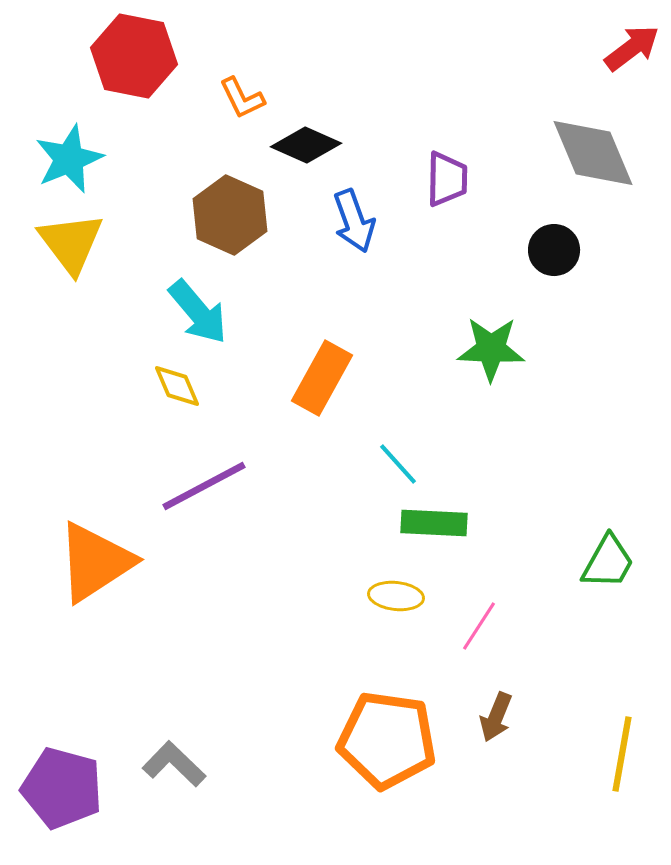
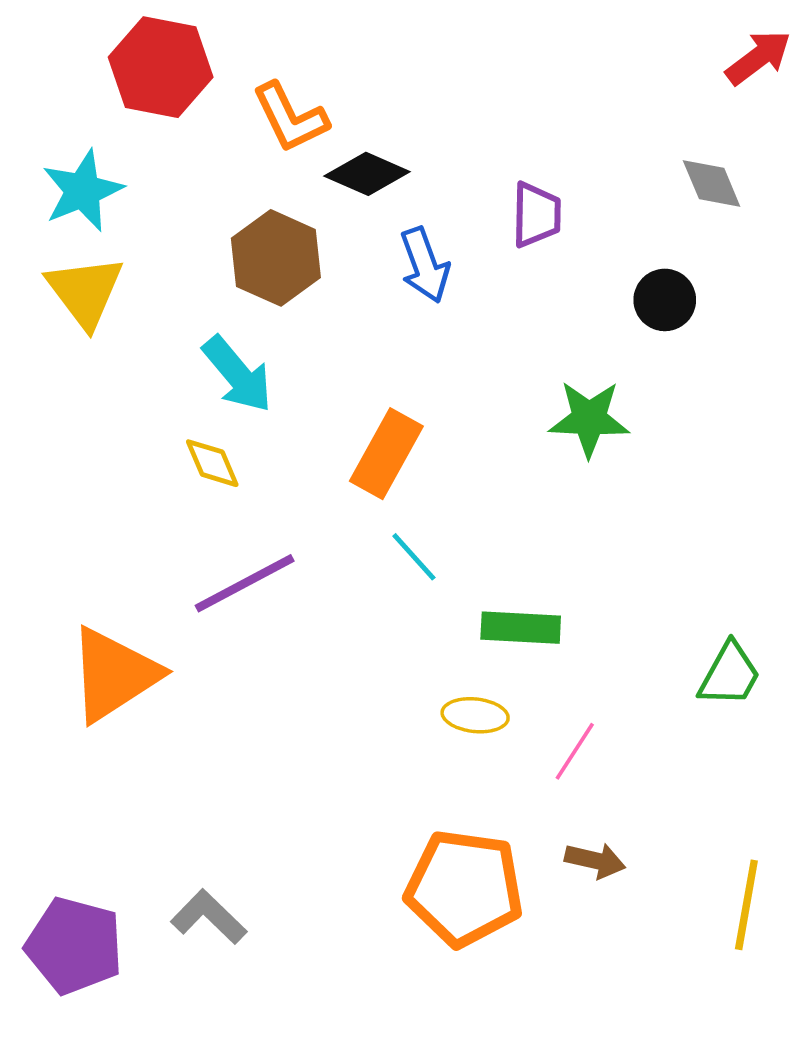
orange L-shape: (242, 98) -> (290, 117), size x1.4
gray diamond: (593, 153) -> (712, 184), size x0.6
cyan line: (398, 464) -> (414, 557), moved
brown arrow: (496, 717) -> (595, 860), turned -99

